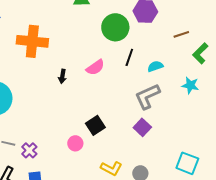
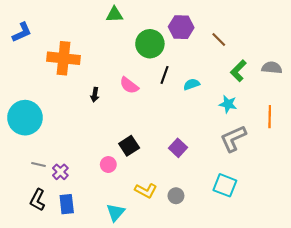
brown line: (181, 34) -> (219, 40), moved, turned 63
pink semicircle: (95, 67) -> (129, 85), turned 72
gray L-shape: (147, 96) -> (233, 138), moved

